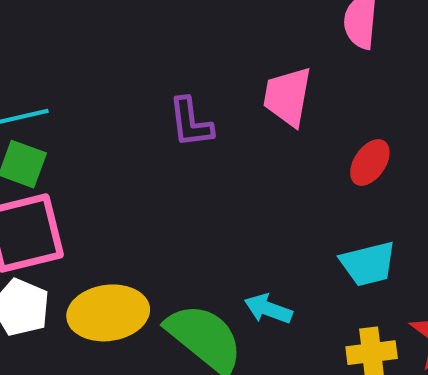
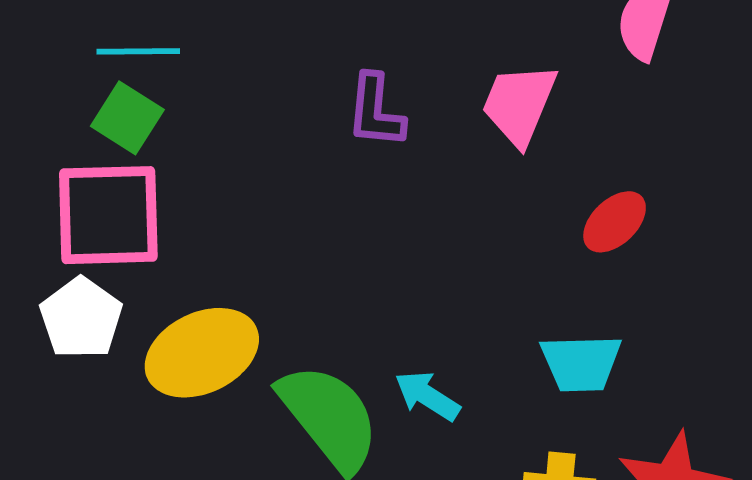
yellow ellipse: (108, 313) -> (202, 353), turned -30

